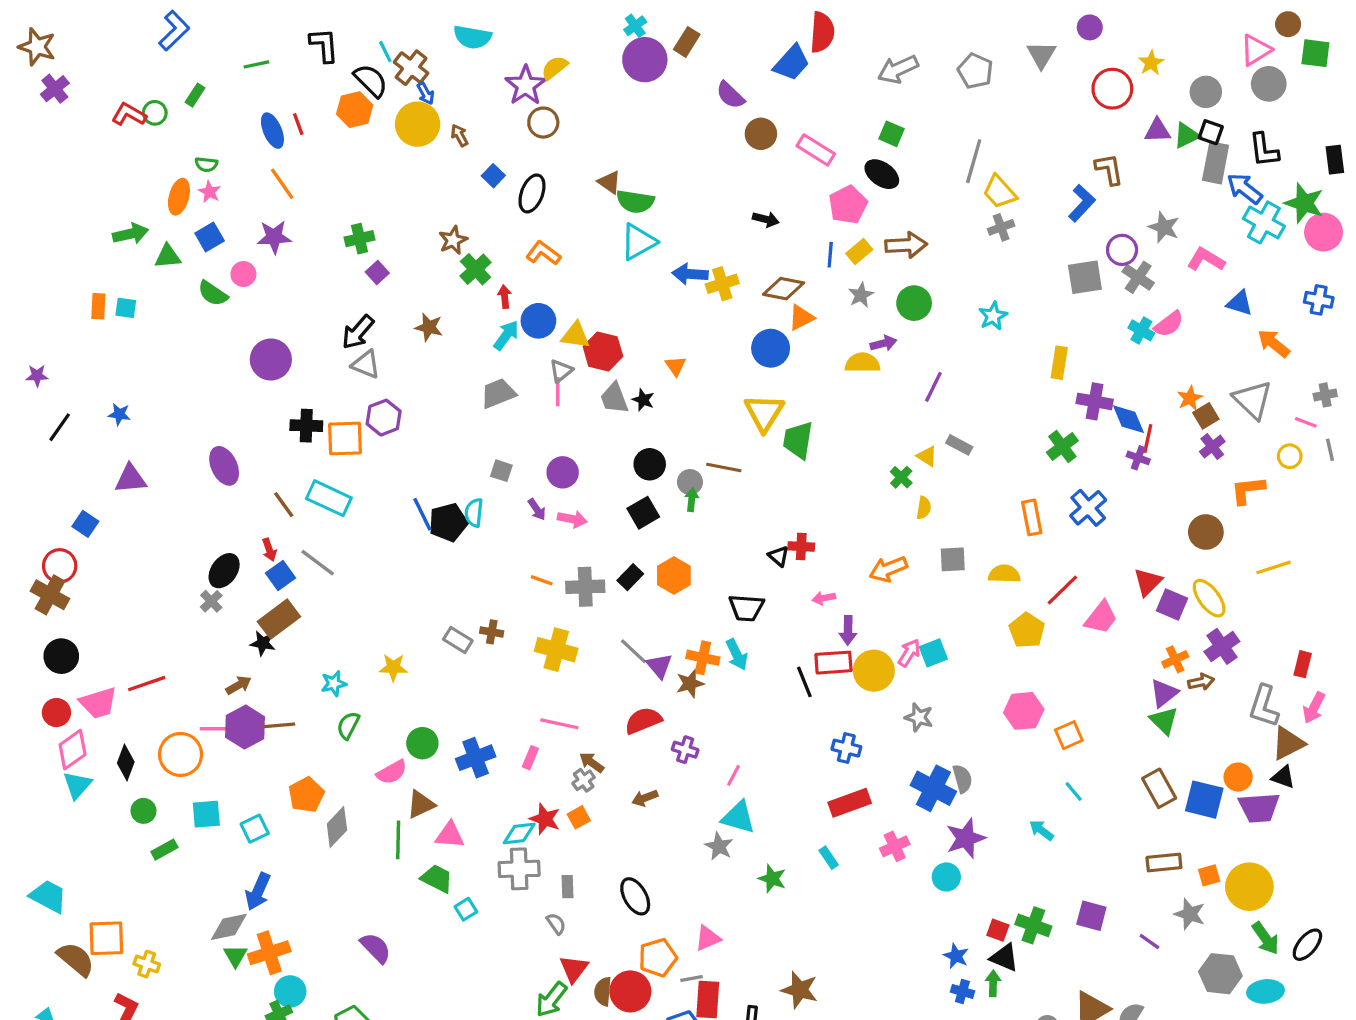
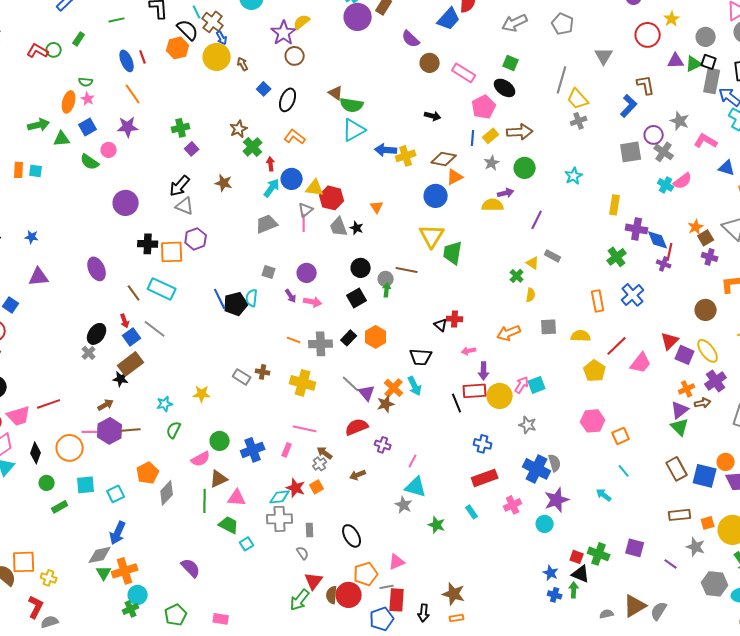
gray triangle: (1041, 55) -> (604, 56), moved
purple cross: (1212, 447) -> (710, 257), turned -35
orange cross: (703, 658) -> (394, 388), turned 30

